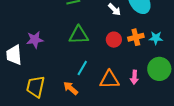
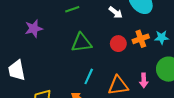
purple star: (35, 40) -> (34, 28), moved

